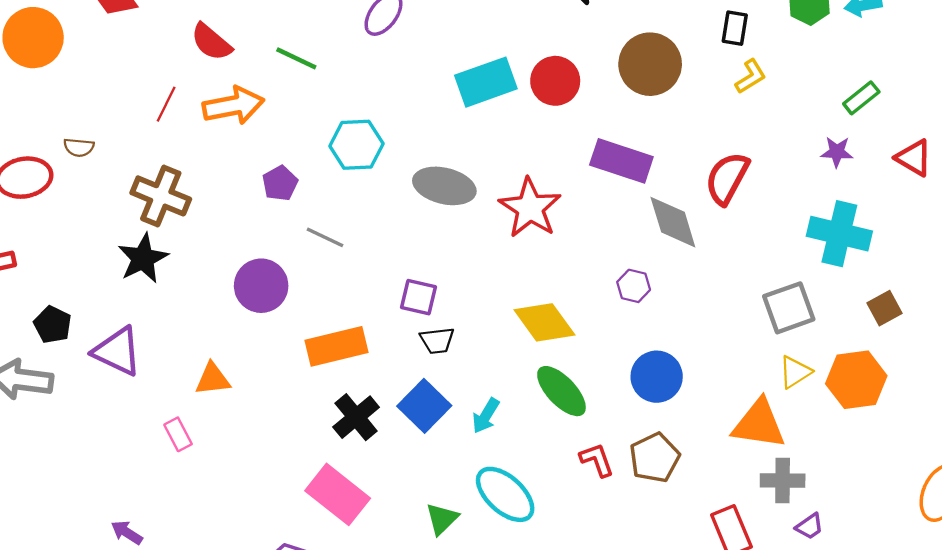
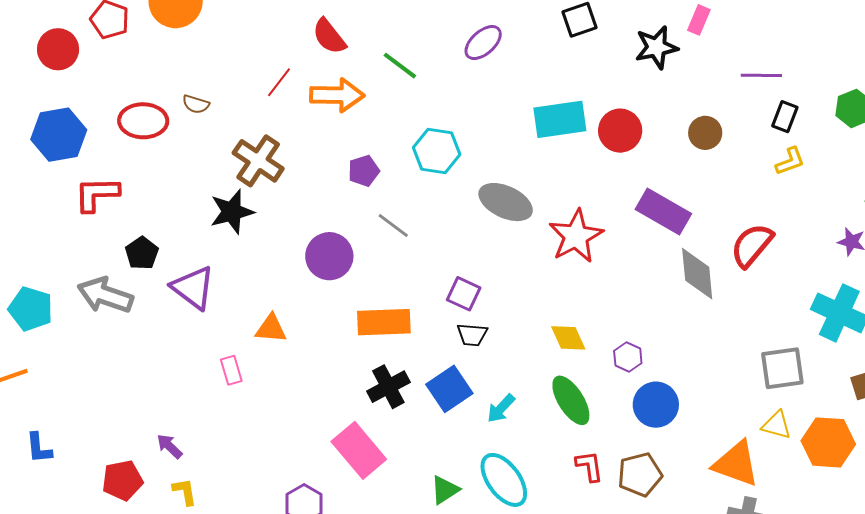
brown circle: (650, 64) -> (705, 133), size x0.6
purple hexagon: (634, 286) -> (628, 357), moved
yellow diamond: (544, 322) -> (568, 338), size x0.7
yellow triangle: (795, 372) -> (777, 425), turned 36

